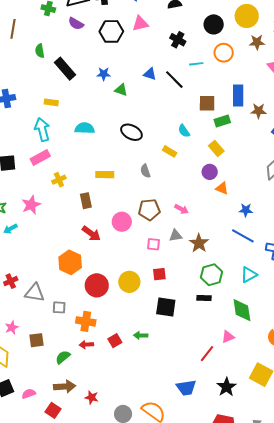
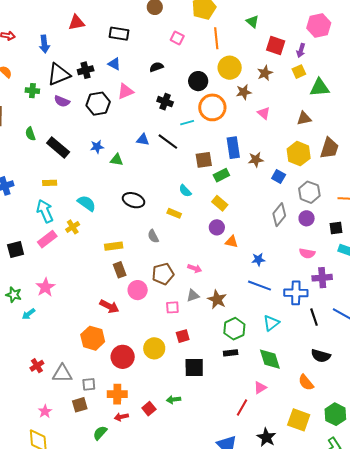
orange circle: (224, 53) -> (212, 107), size x1.4
cyan semicircle: (85, 128) -> (87, 203), turned 42
yellow cross: (59, 180) -> (73, 227), moved
brown rectangle: (86, 201) -> (120, 270), moved
brown square: (36, 340) -> (80, 405), moved

